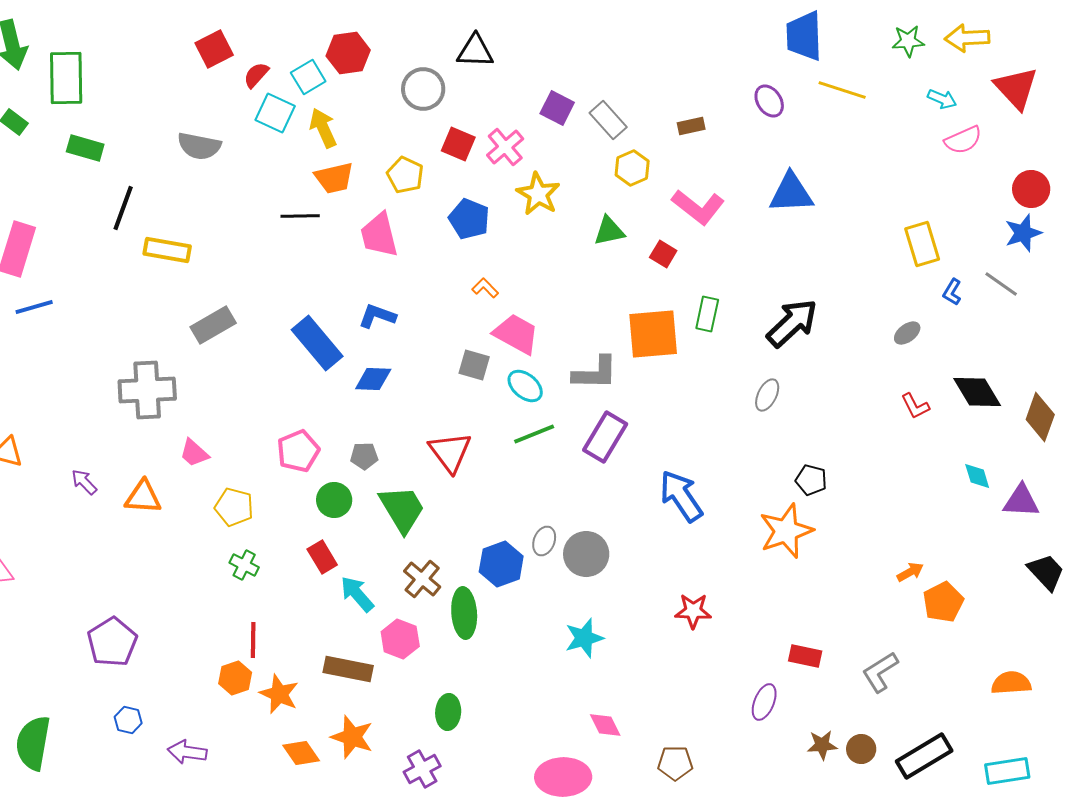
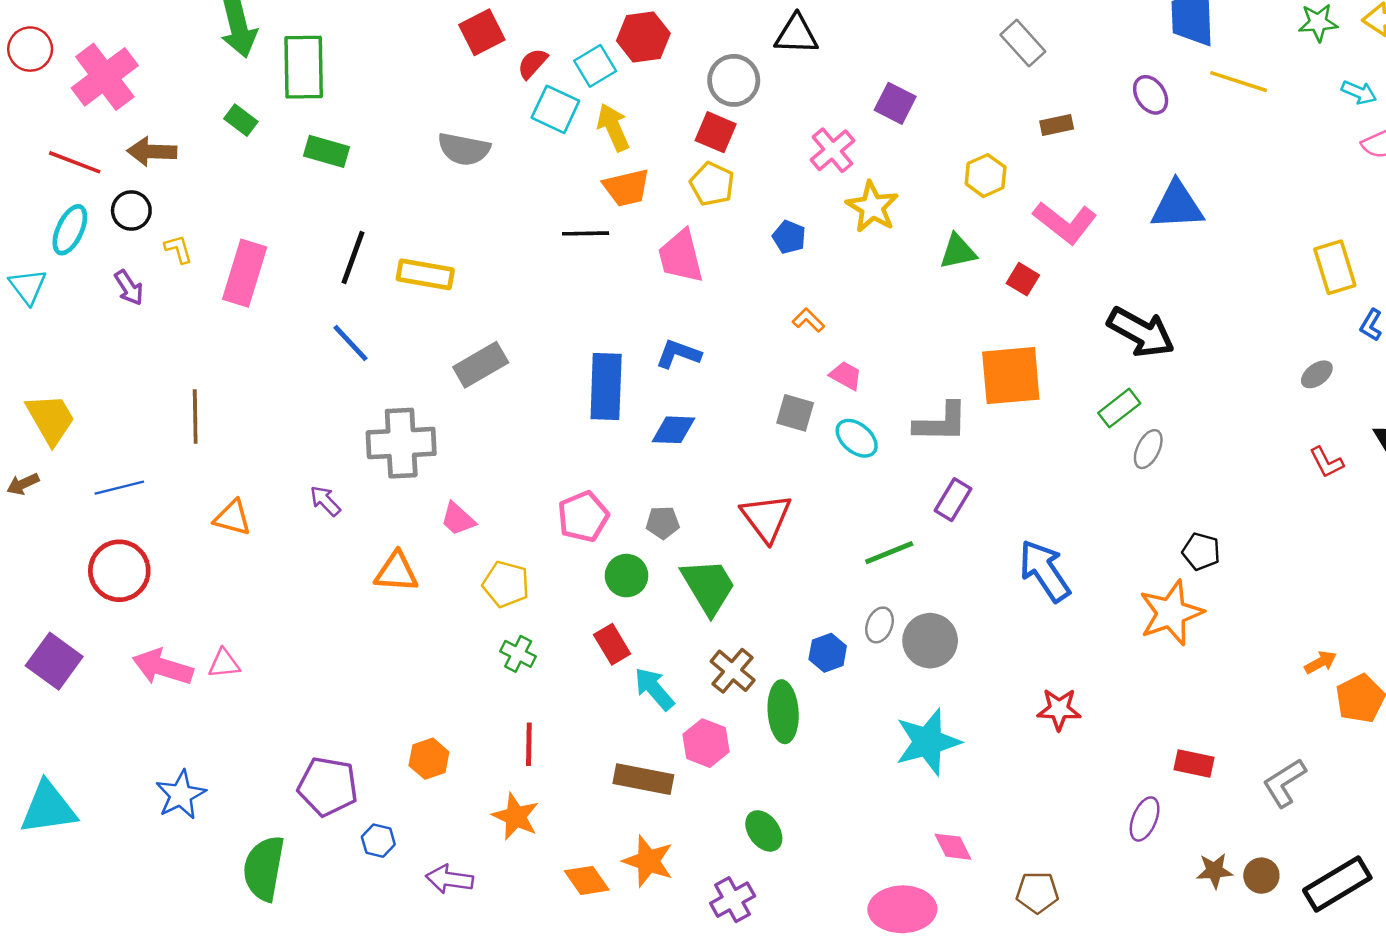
gray rectangle: (608, 120) -> (1023, 43), moved
red square: (458, 144) -> (716, 132), moved
black line: (123, 208) -> (353, 257), moved
blue pentagon: (469, 219) -> (789, 237), size x0.7
blue line: (34, 307) -> (351, 343), moved, turned 63
green rectangle: (707, 314) -> (1119, 408), moved, turned 40
black arrow: (792, 323) -> (1141, 332), moved, turned 72
pink trapezoid: (516, 334) -> (846, 376), size x0.6
blue rectangle: (317, 343) -> (606, 386), turned 42
green line: (534, 434) -> (889, 553), moved
purple rectangle: (605, 437) -> (953, 500), size x0.7
purple arrow: (84, 482) -> (325, 501), moved
blue hexagon: (501, 564) -> (828, 653), size x0.7
cyan star: (584, 638) -> (928, 742), size x1.4
purple pentagon: (112, 642) -> (328, 786), moved, turned -30
orange hexagon: (235, 678) -> (429, 759), moved
orange star: (279, 694) -> (516, 817), moved
green ellipse: (448, 712) -> (764, 831), turned -40

